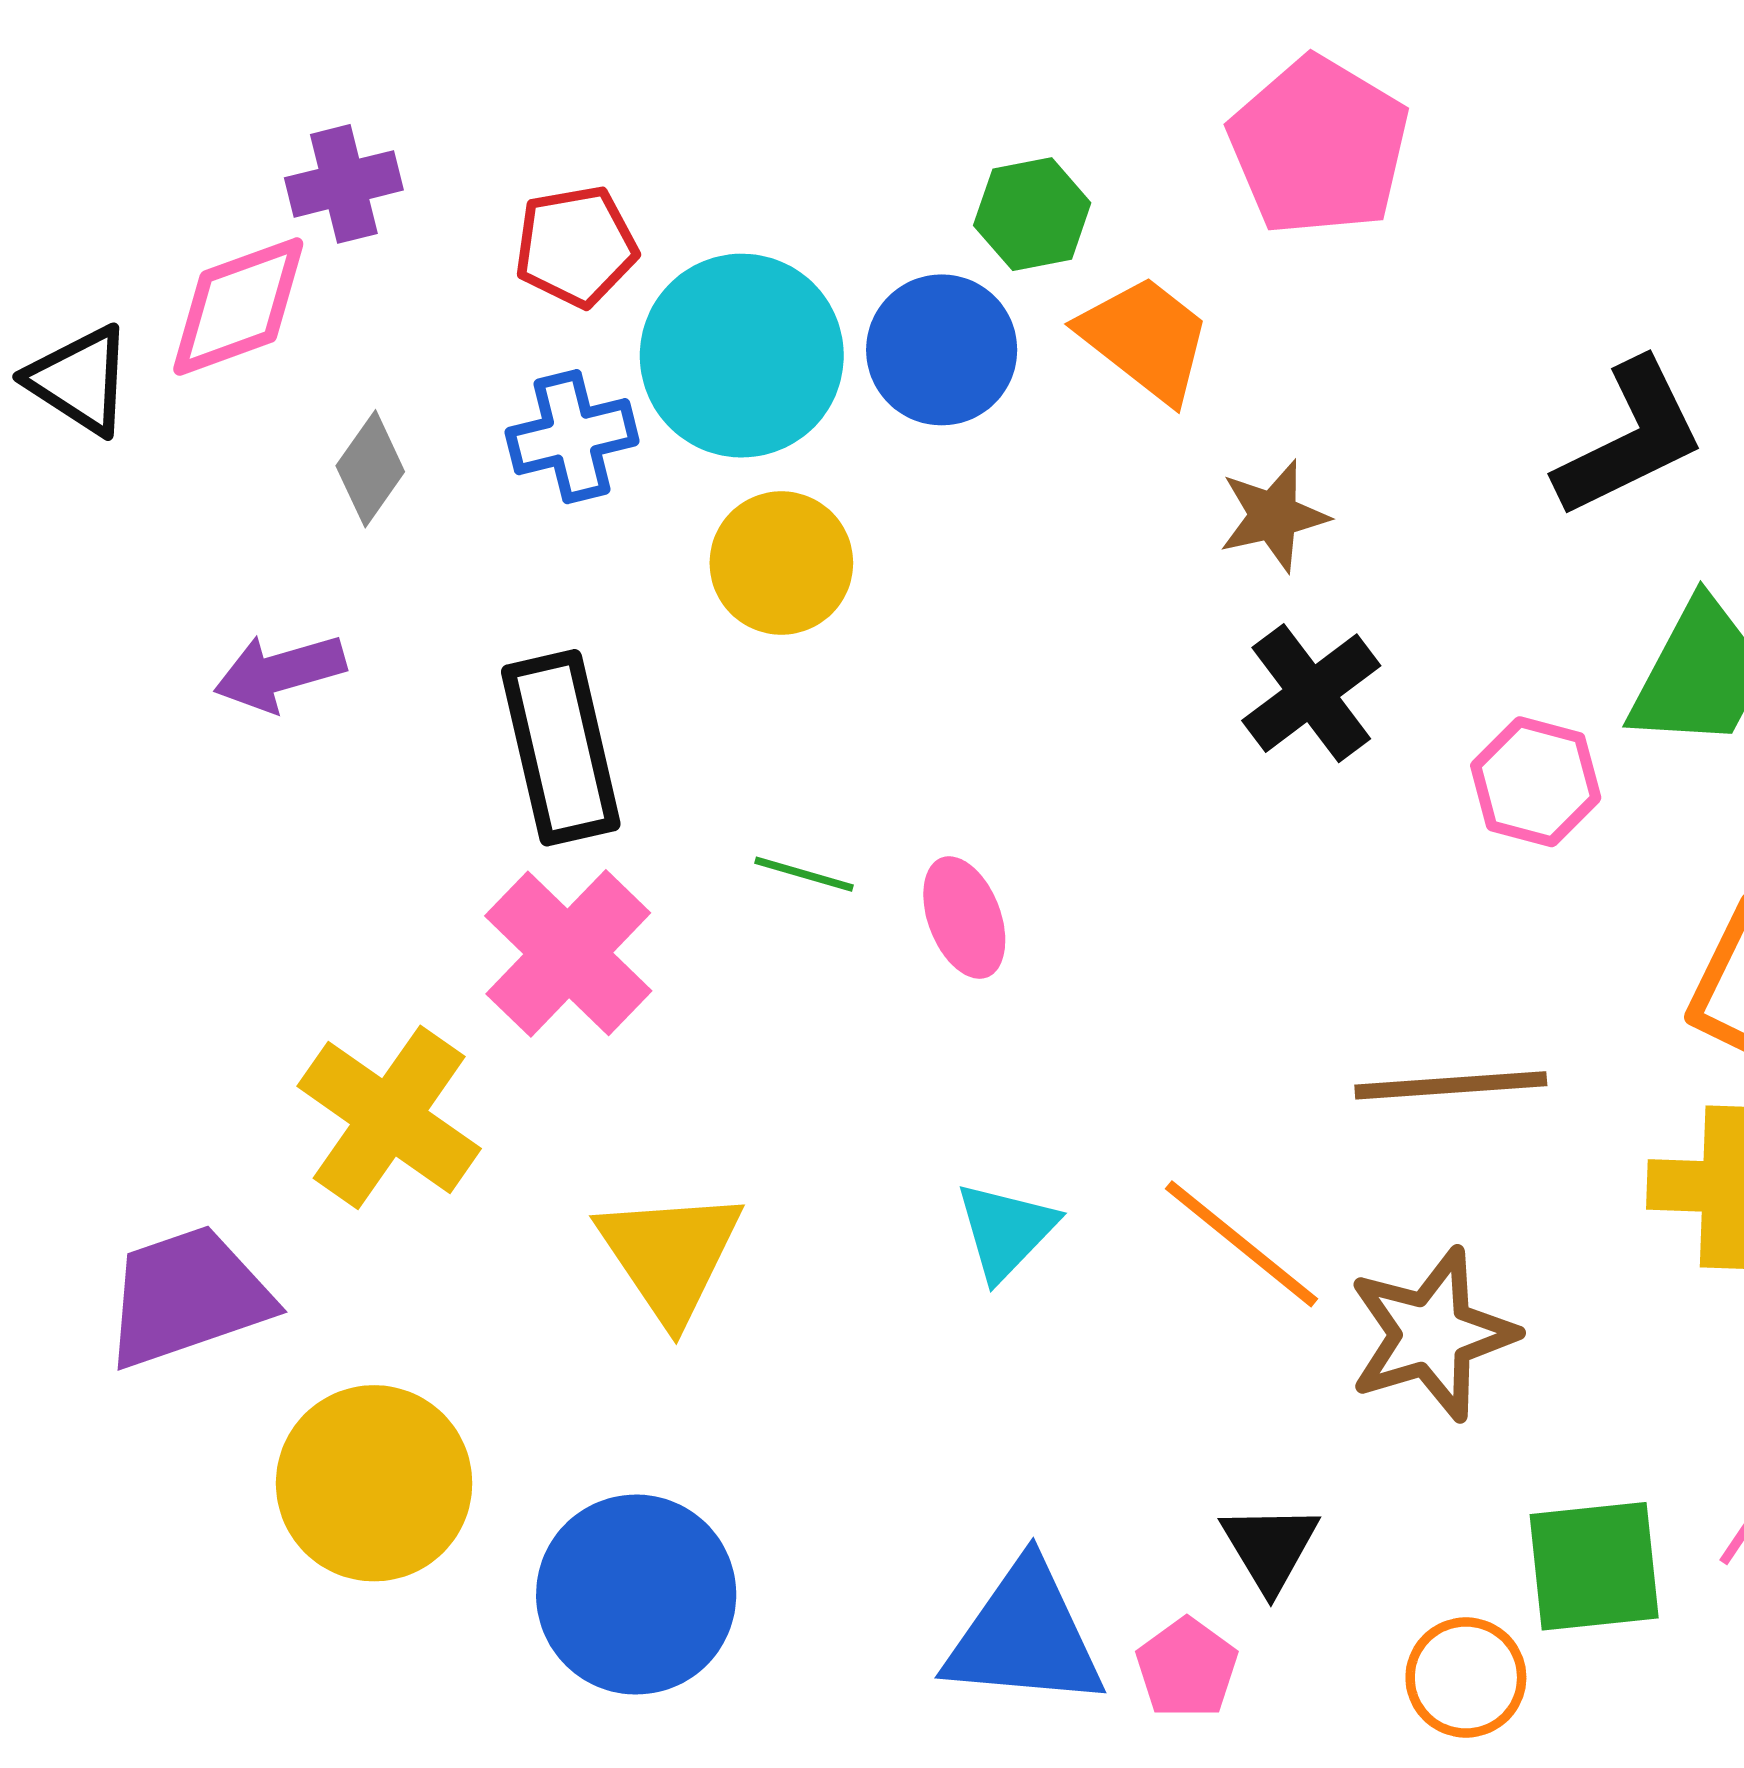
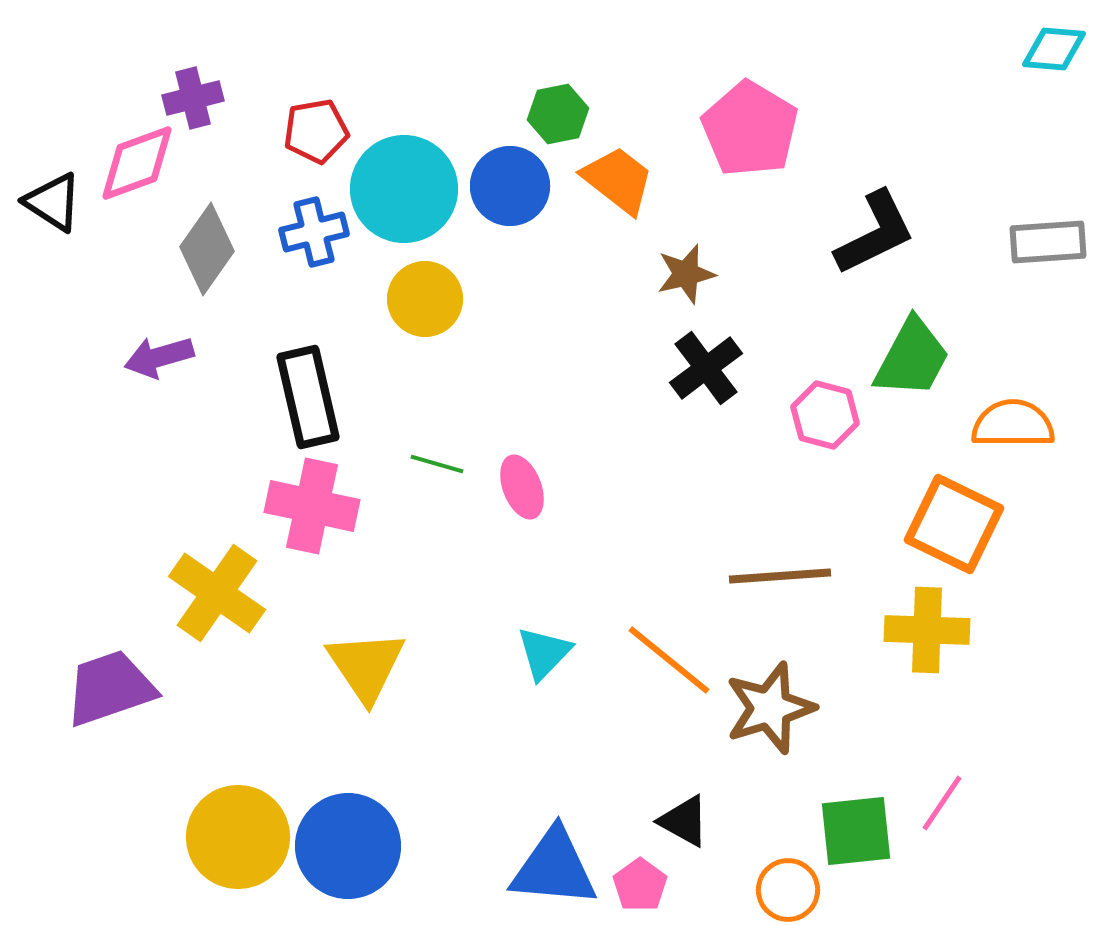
pink pentagon: (1319, 146) -> (750, 129), moved
gray diamond: (370, 469) -> (207, 249), size x1.5
pink cross: (568, 953) -> (312, 506), turned -32
yellow circle: (374, 1483) -> (238, 837), moved
black triangle: (1270, 1547) -> (684, 821), turned -30

